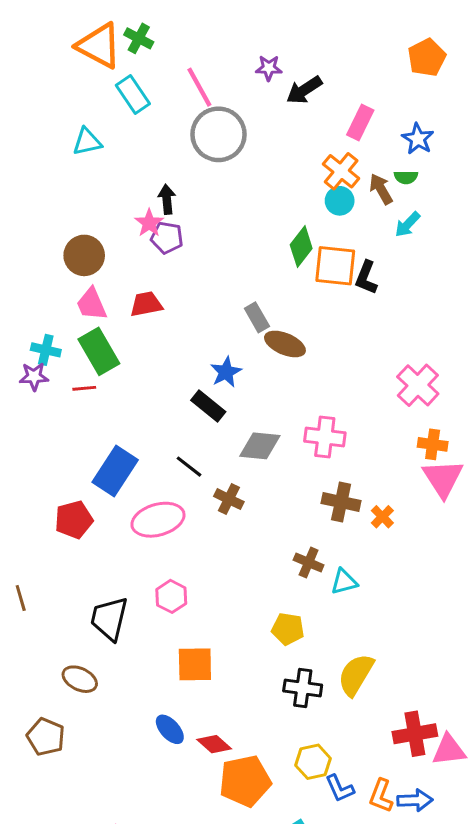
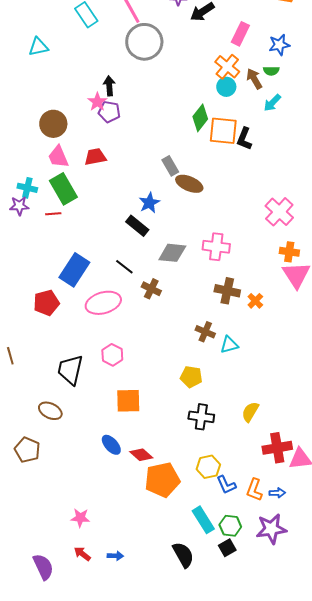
blue star: (418, 139) -> (279, 45), turned 30
cyan triangle: (87, 142) -> (38, 47), moved
yellow semicircle: (356, 675) -> (250, 412), moved, size x0.7
blue arrow: (415, 800) -> (277, 493), size x0.7

